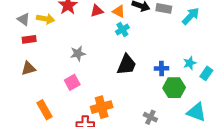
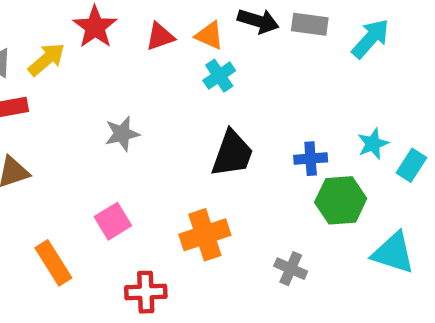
yellow arrow: (46, 19) -> (47, 59), turned -48
pink square: (72, 82) -> (113, 221), moved
orange cross: (102, 107) -> (205, 235), moved

